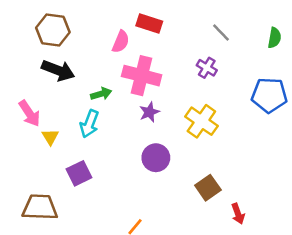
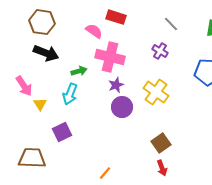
pink semicircle: (121, 42) -> (94, 31), turned -78
purple circle: (156, 158) -> (122, 107), moved
red arrow: (238, 214) -> (162, 168), moved

